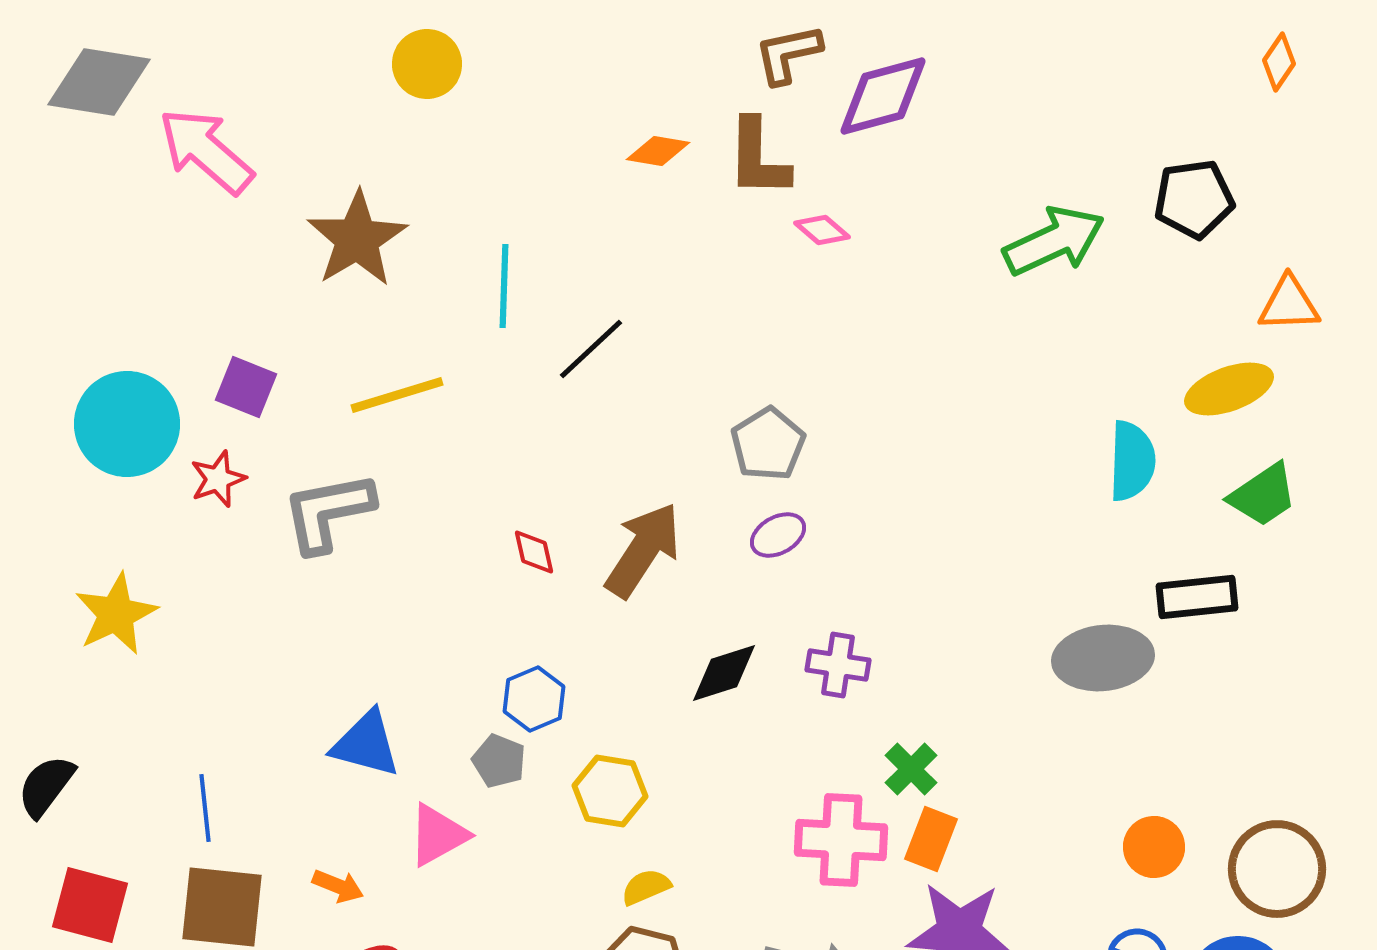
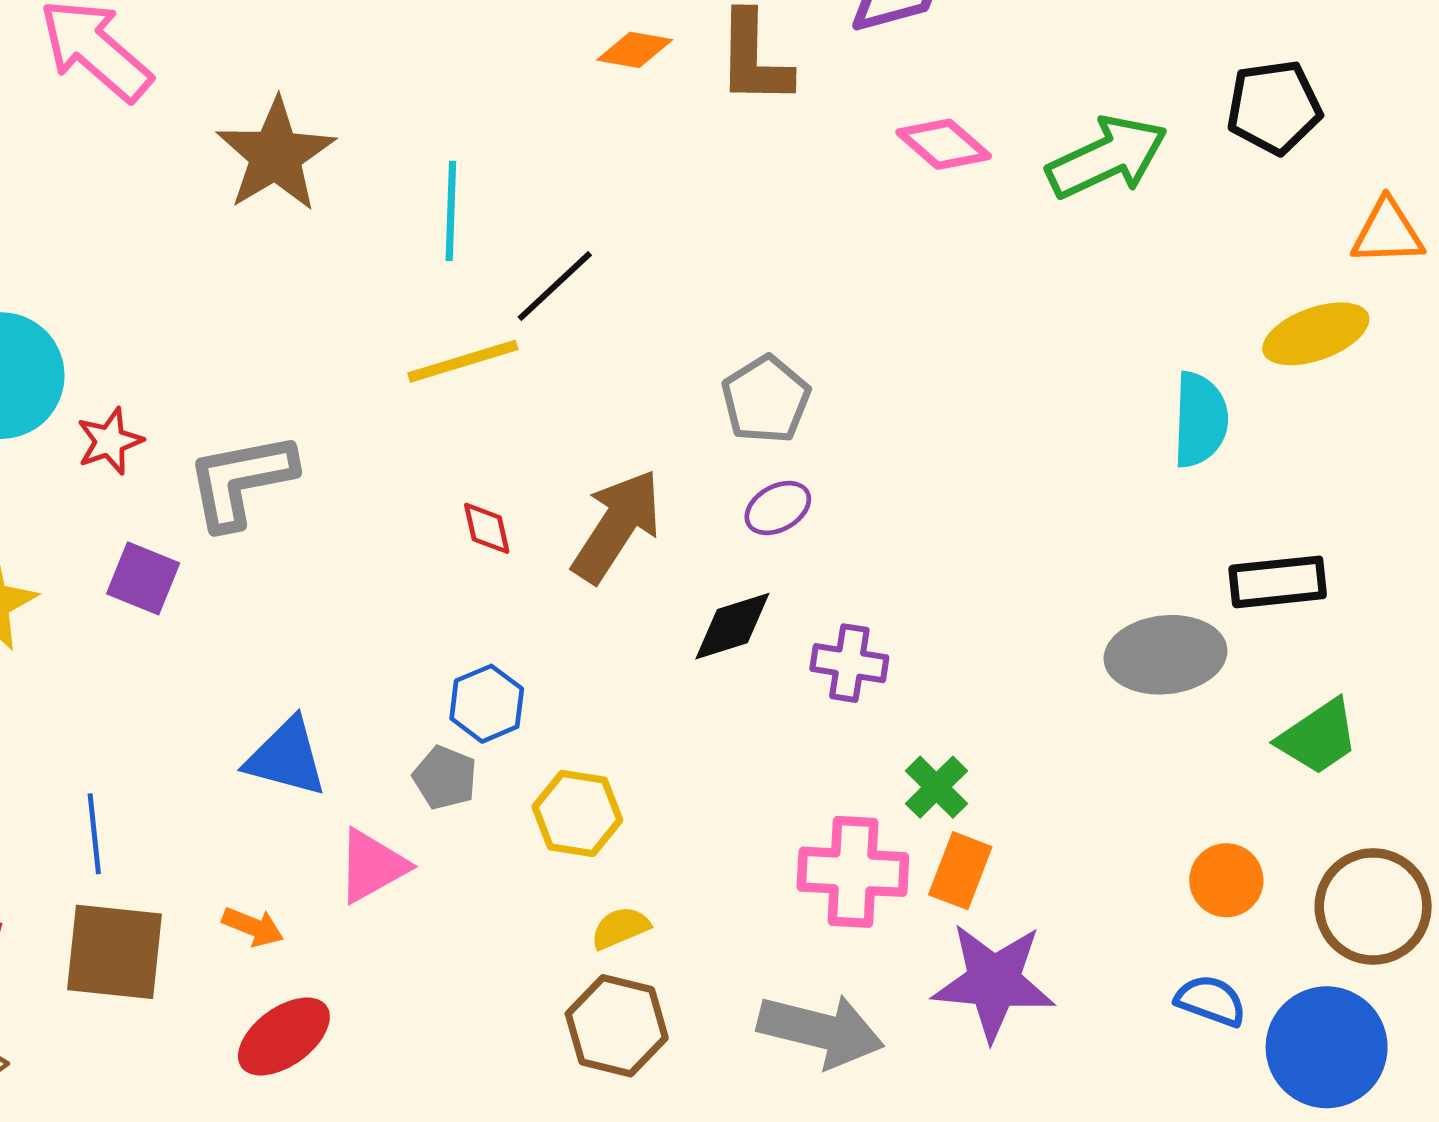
pink diamond: (822, 230) -> (944, 144), moved, size x1.4
purple square: (246, 387) -> (143, 578), moved
yellow line: (397, 395) -> (463, 361), moved
green trapezoid: (1263, 495) -> (1318, 737), moved
black diamond: (724, 673) -> (732, 626), moved

